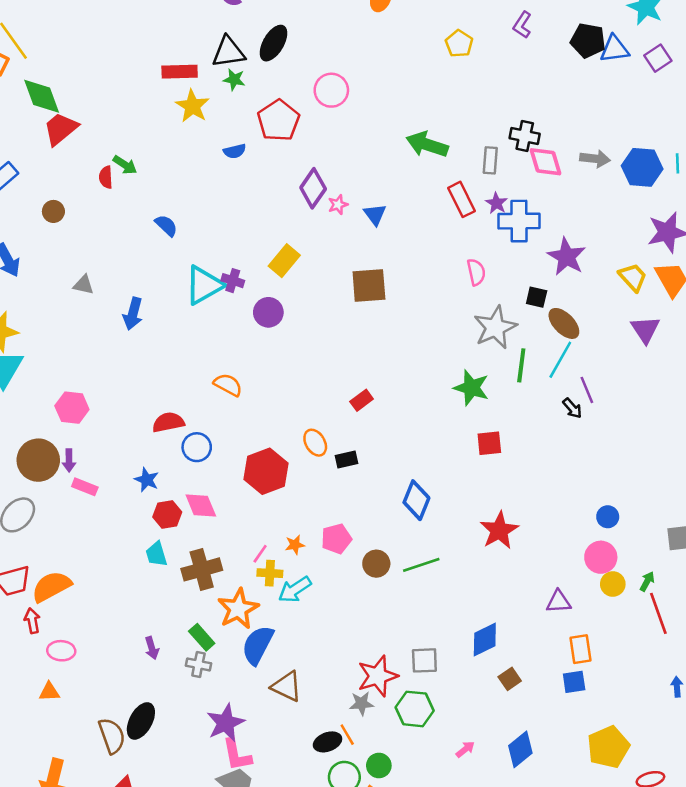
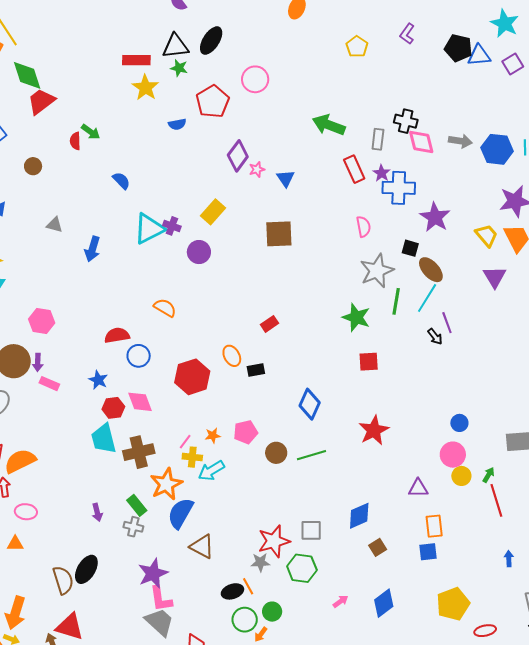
cyan trapezoid: (156, 554) -> (104, 439), size x1.5

